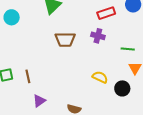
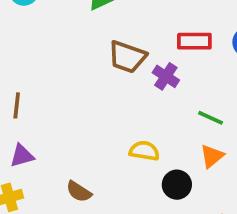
brown trapezoid: (65, 39) -> (127, 57), moved
yellow semicircle: (100, 77) -> (144, 151), turned -35

